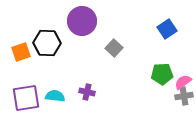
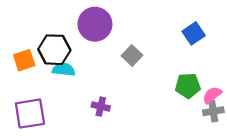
cyan semicircle: (55, 96) -> (64, 69), moved

